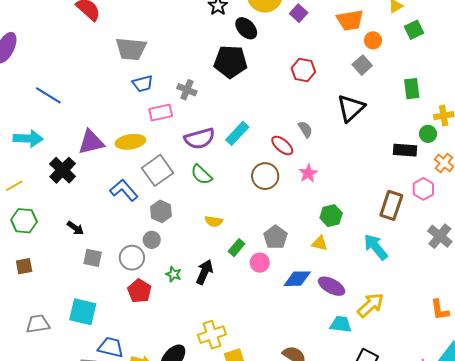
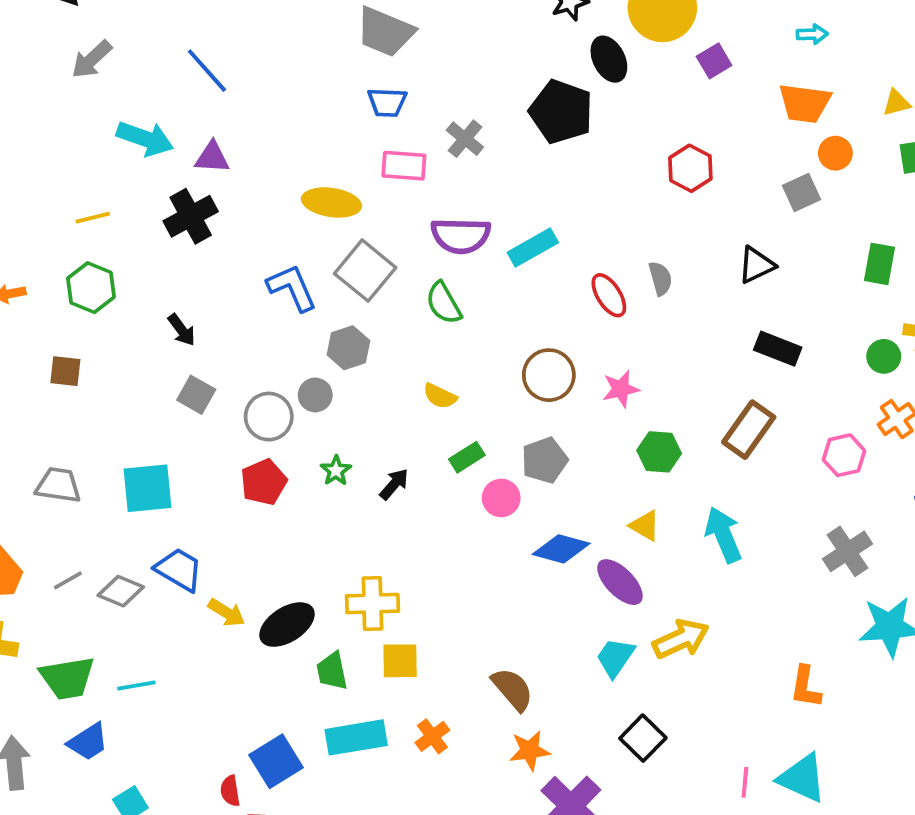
black triangle: (351, 108) -> (756, 265), size x0.7
purple triangle: (91, 142) -> (212, 157), moved, size x0.7
black rectangle: (405, 150) -> (778, 349), moved
gray square: (157, 170) -> (365, 271), turned -32
pink star: (308, 173) -> (621, 389), moved
brown circle: (265, 176) -> (549, 375), moved
brown rectangle: (391, 205) -> (749, 430), moved
yellow triangle: (320, 243) -> (645, 526), moved
black arrow: (205, 272) -> (394, 484), size x0.7
cyan square: (83, 312) -> (148, 488), turned -36
cyan trapezoid: (341, 324) -> (615, 657), turned -80

